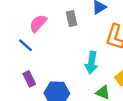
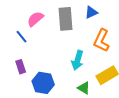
gray rectangle: (72, 19) -> (65, 19), size x1.6

